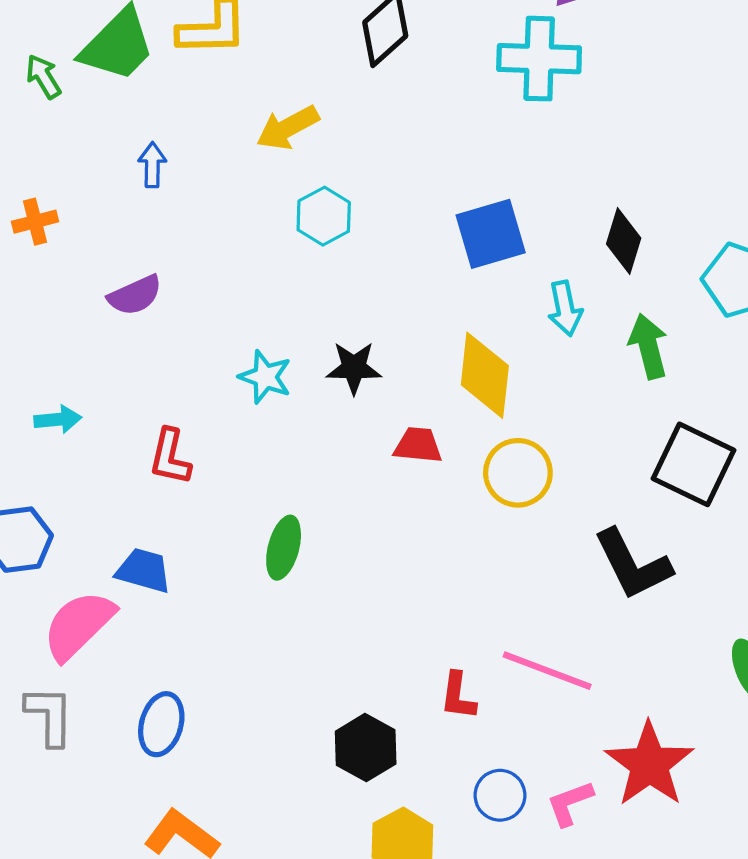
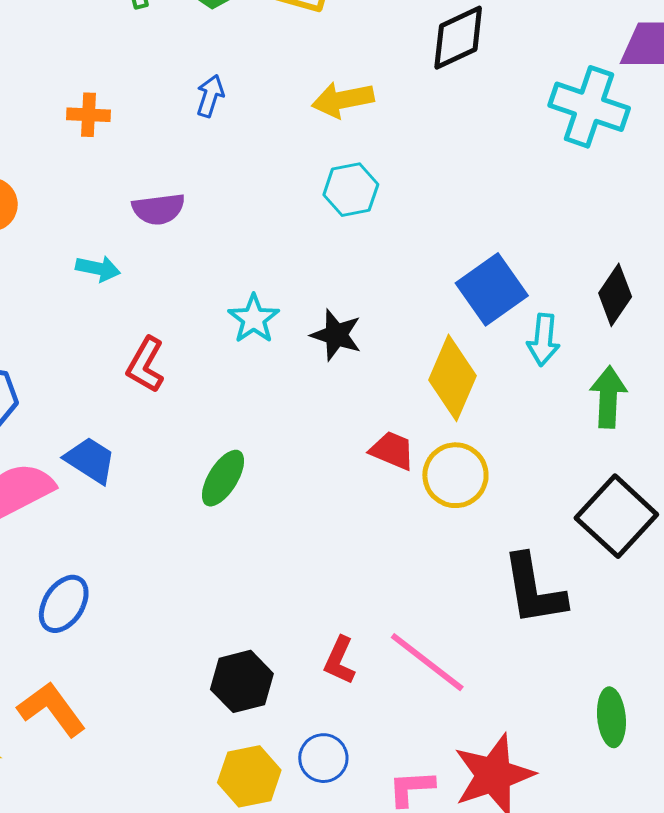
blue square: (491, 234) -> (492, 289), moved, turned -36
cyan arrow: (58, 419) -> (98, 268), moved
red trapezoid: (418, 445) -> (392, 451), moved
blue circle: (500, 795) -> (323, 758), moved

